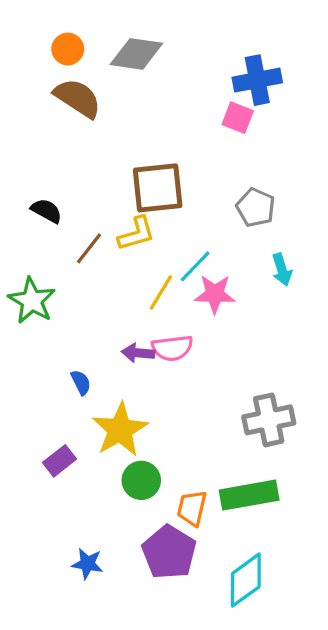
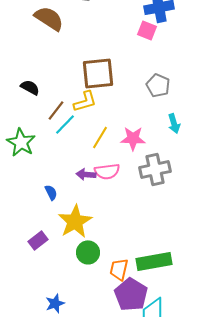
cyan line: (195, 266) -> (65, 124), moved
gray cross: (269, 420) -> (155, 169), moved
purple pentagon: (169, 552) -> (131, 294), moved
blue star: (87, 564) -> (55, 303), turned -30

